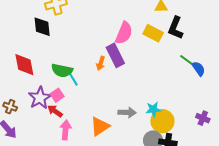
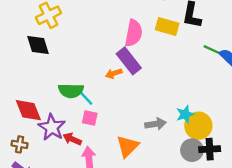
orange arrow: (101, 63) -> (114, 73), turned 64
red diamond: (24, 65) -> (28, 110), moved
pink square: (57, 95) -> (90, 118), moved, turned -32

